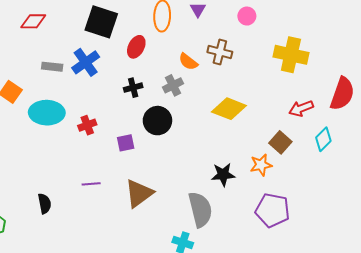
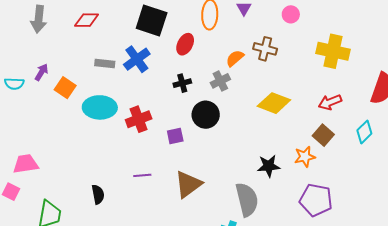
orange semicircle: (188, 62) -> (235, 58), turned 102
red arrow: (301, 108) -> (330, 102), moved
red cross: (87, 125) -> (139, 119), size x1.4

